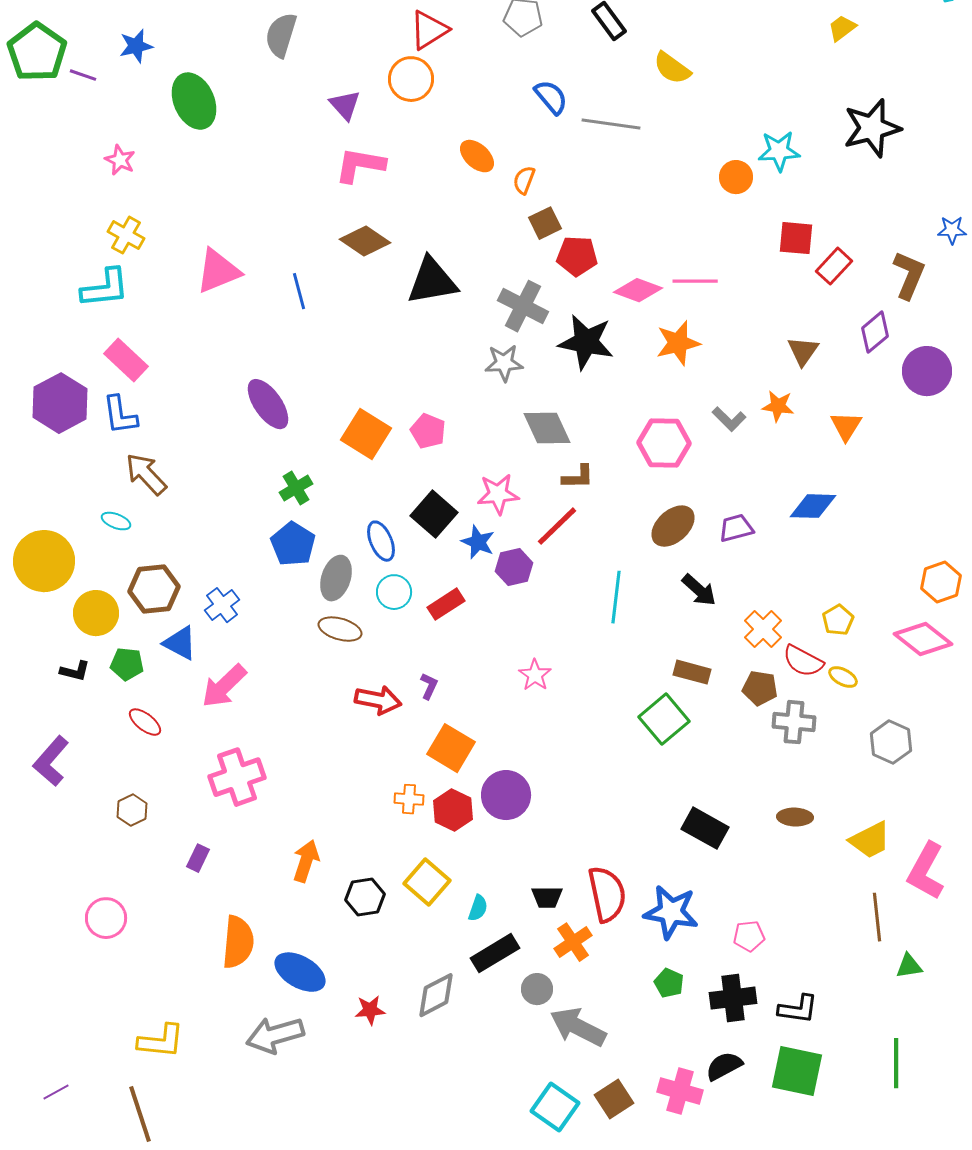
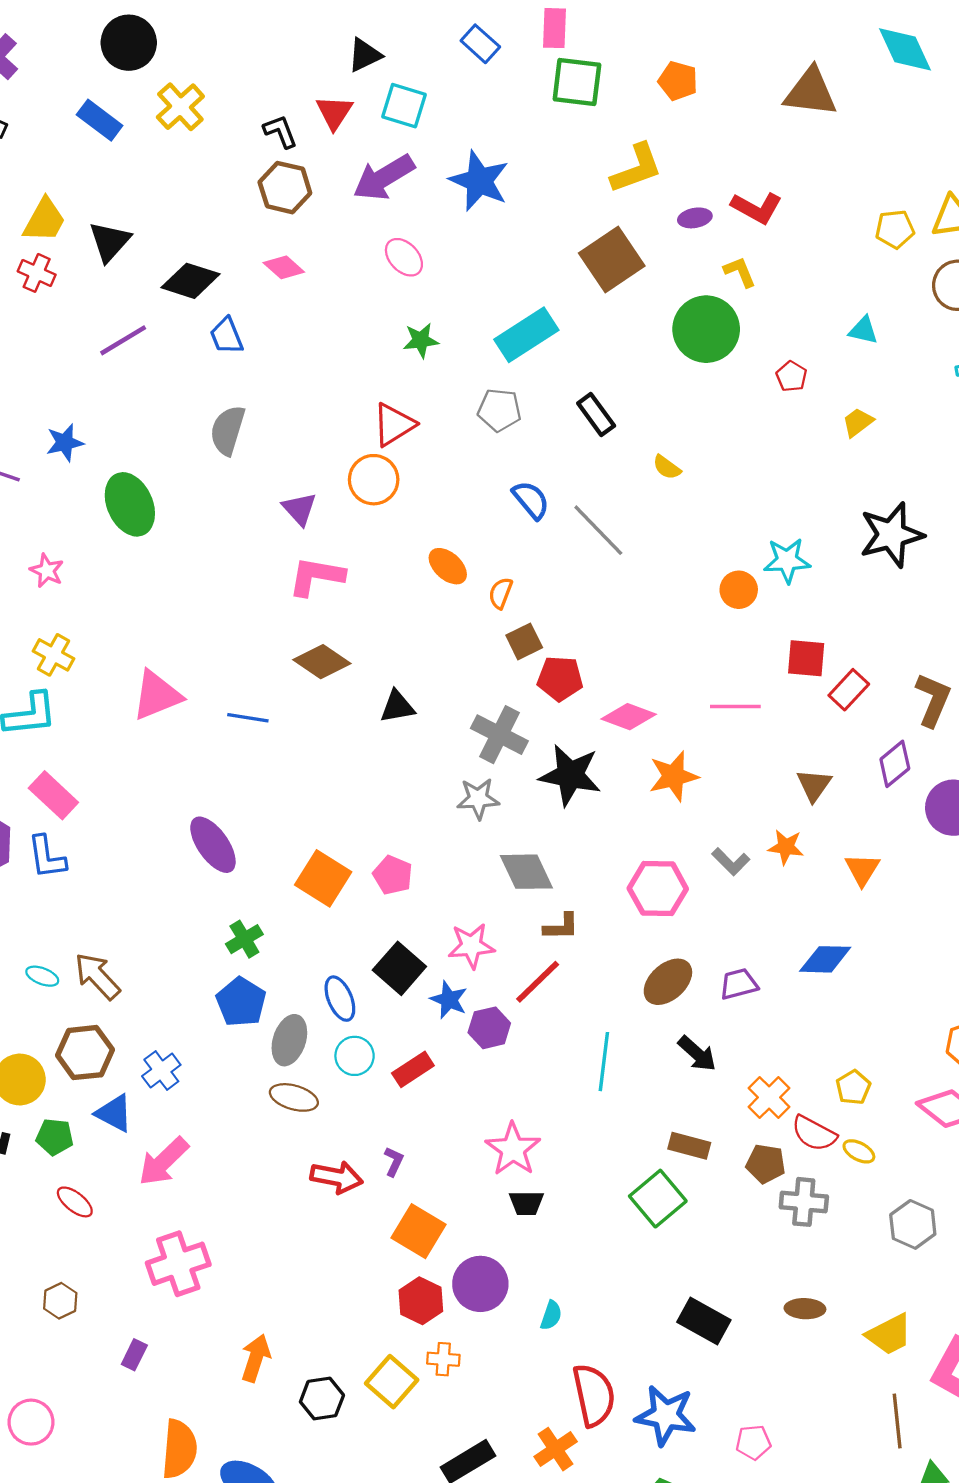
yellow semicircle: (672, 68) -> (667, 467), size x0.7
gray line: (611, 124) -> (598, 530), turned 38
black triangle: (432, 281) -> (397, 707), size x0.6
pink line: (695, 281) -> (735, 707), moved
blue line: (299, 291) -> (248, 718), turned -66
brown arrow: (146, 474) -> (97, 976), moved
pink star: (535, 675) -> (513, 1149), size x1.5
orange cross: (409, 799) -> (443, 1359), moved
black trapezoid: (547, 897) -> (526, 1203), moved
cyan semicircle: (478, 908) -> (551, 1315), moved

